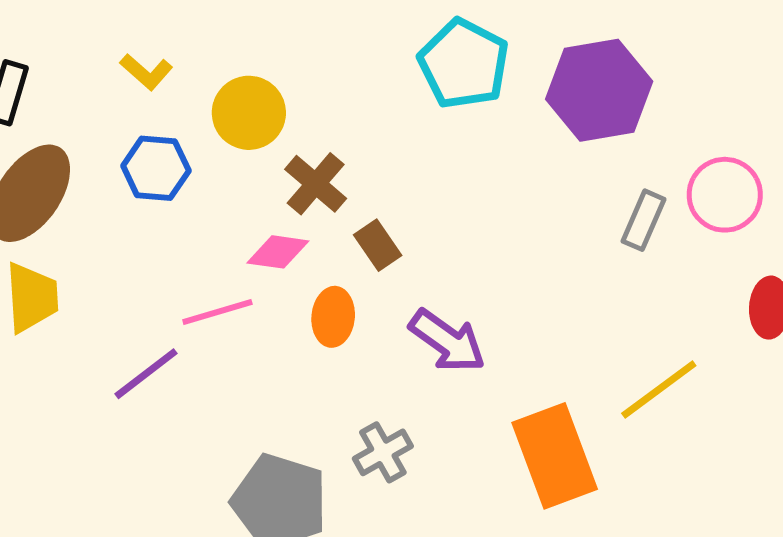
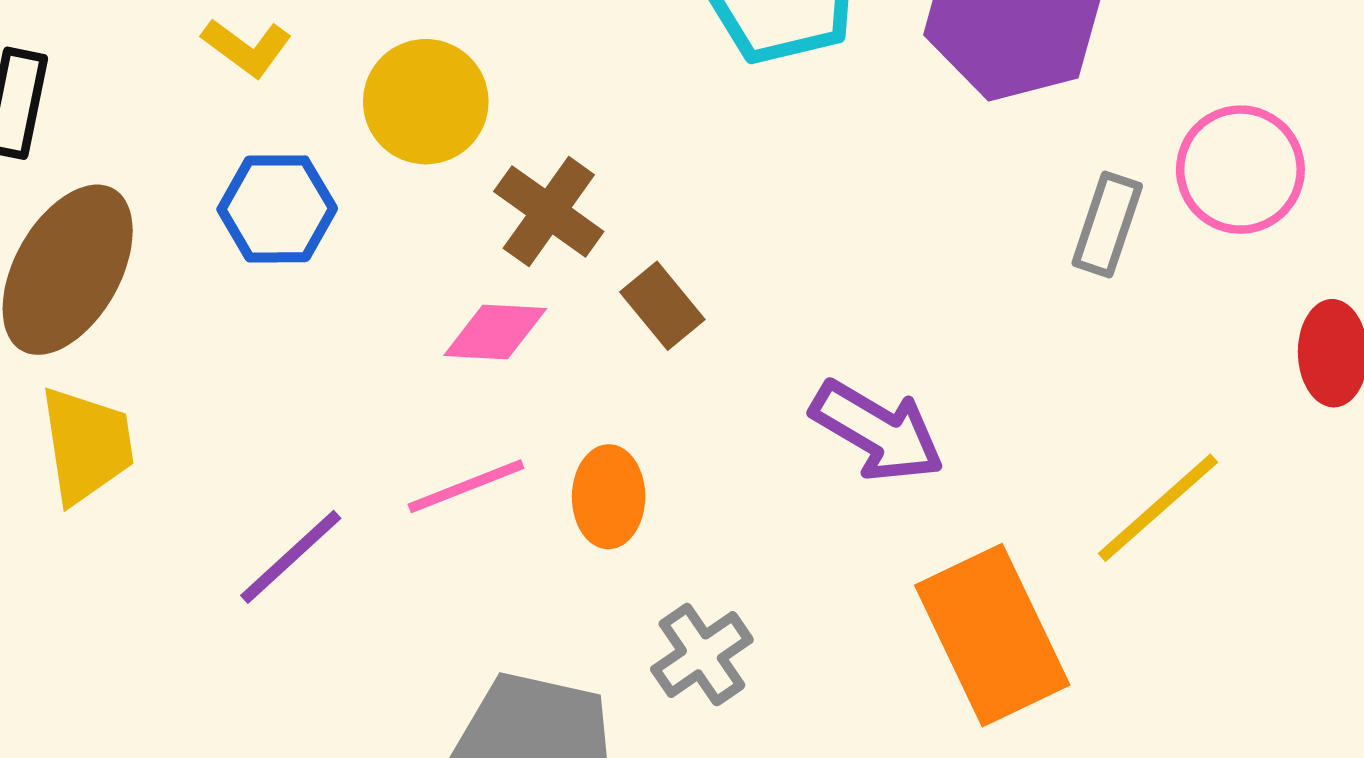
pink line: (217, 312) -> (466, 486), moved
orange ellipse: (333, 317) -> (609, 497), moved
purple arrow: (447, 341) -> (877, 431), moved

